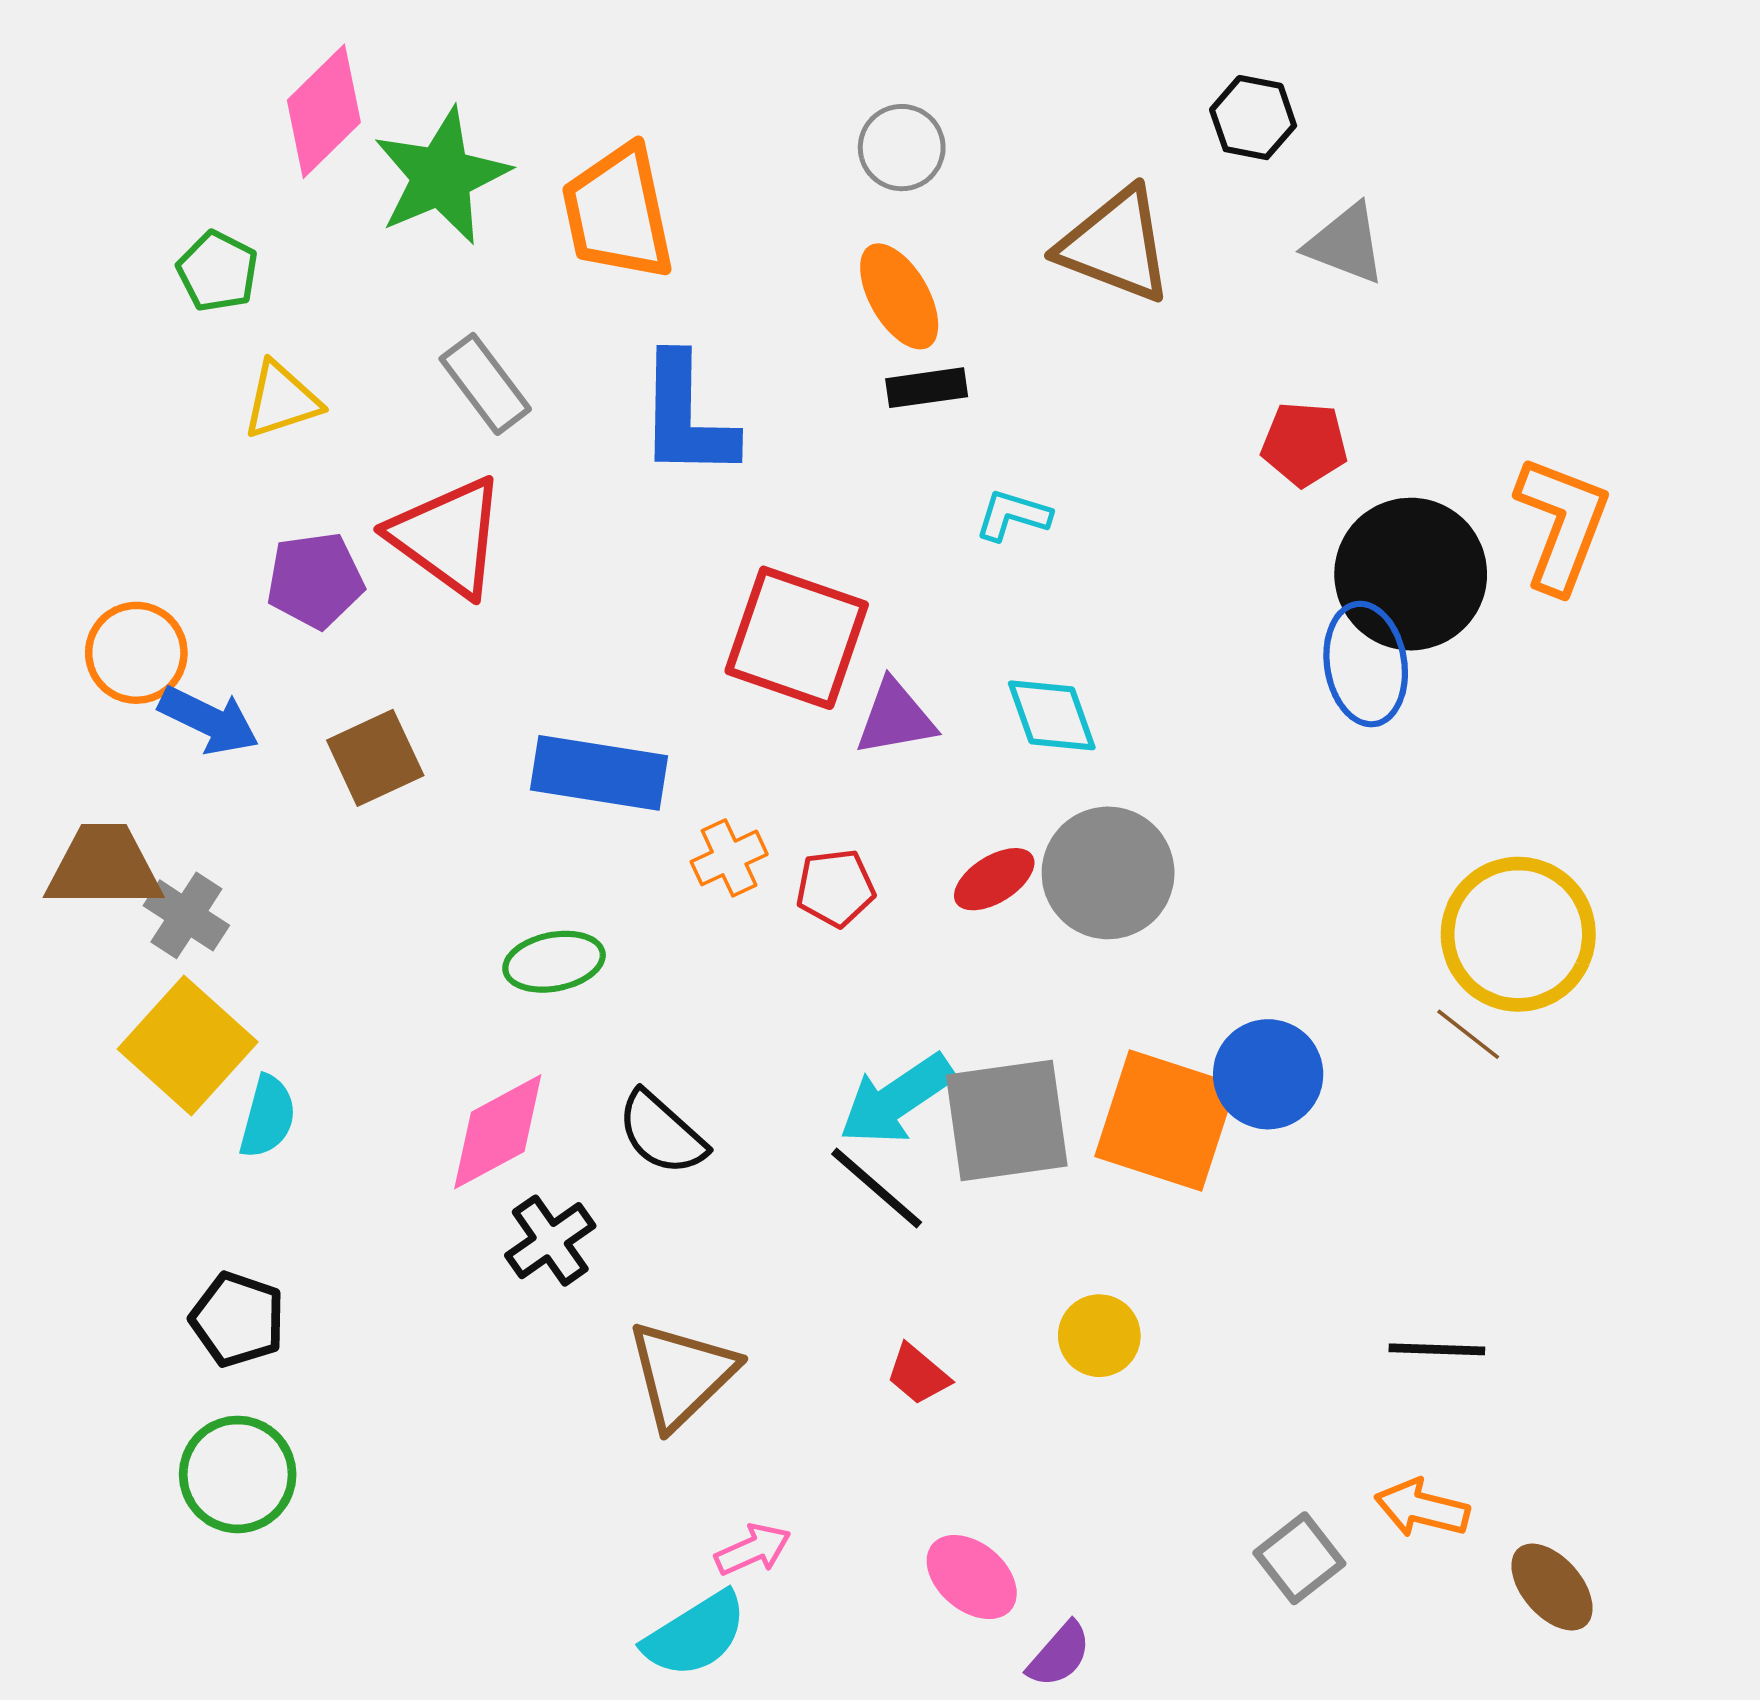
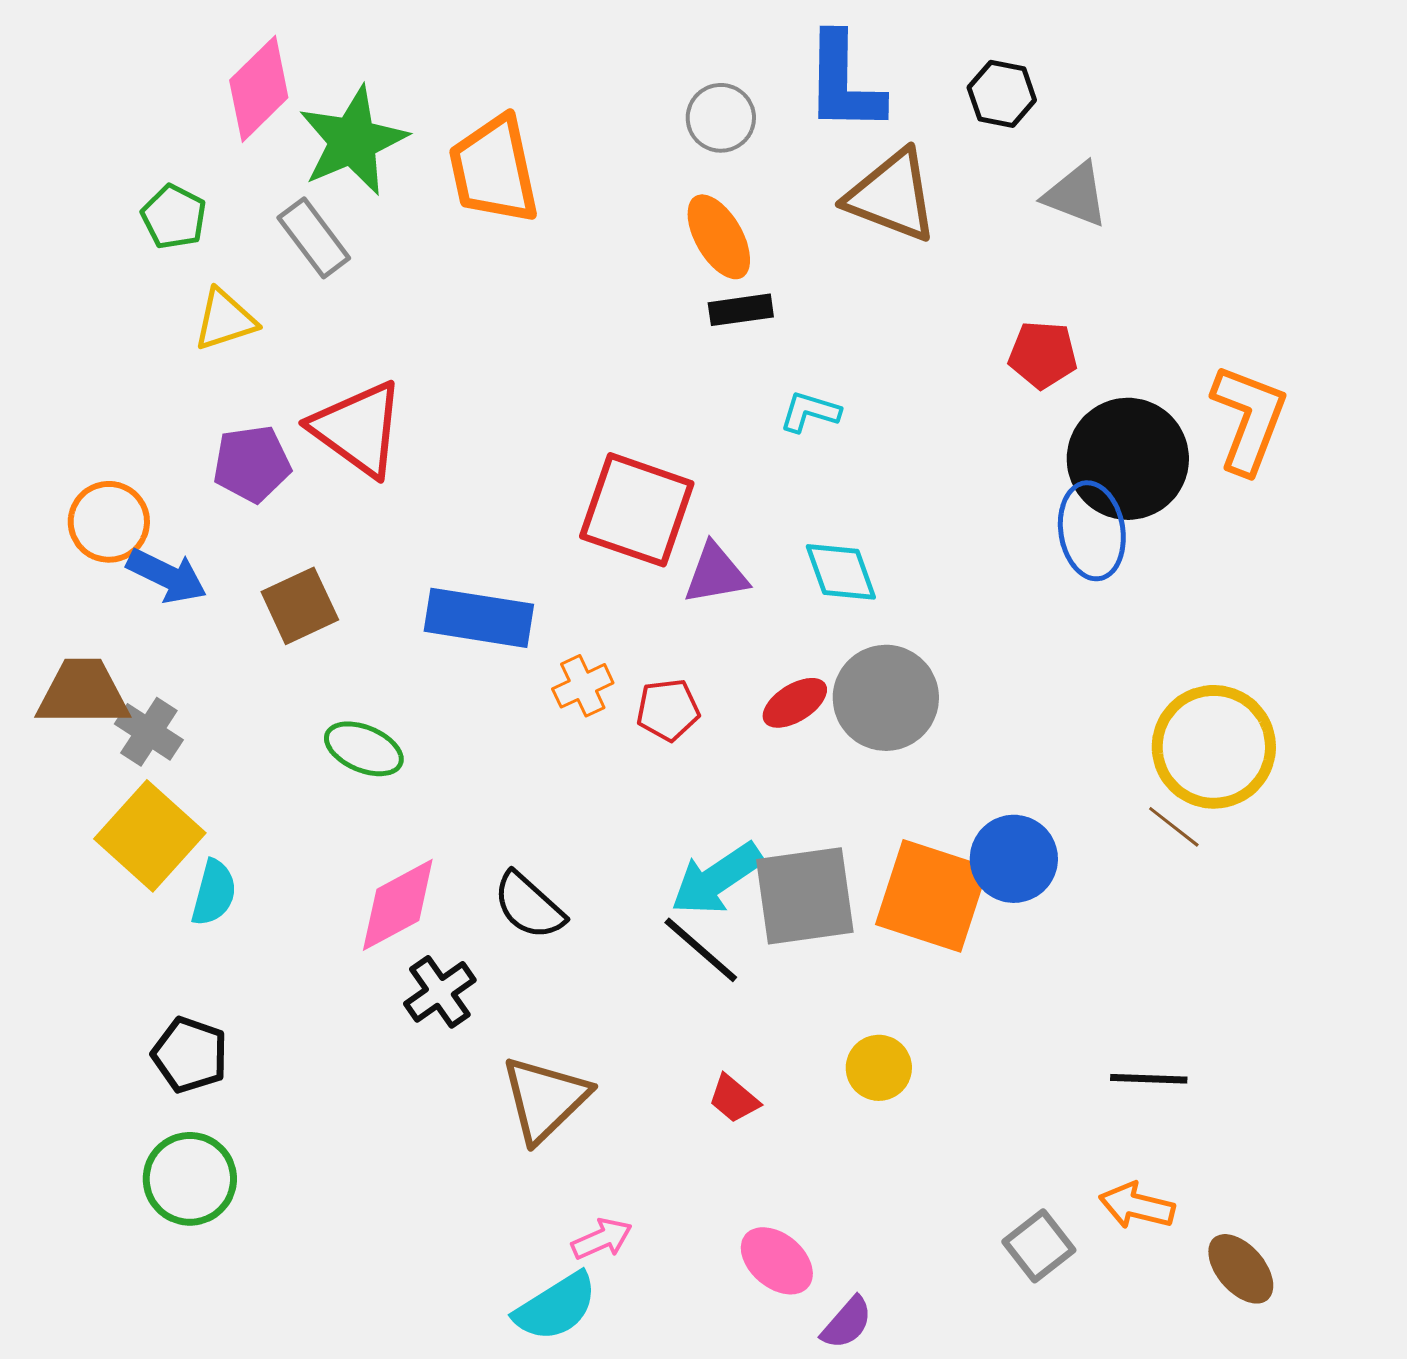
gray rectangle: (485, 384) -> (314, 238), moved
blue L-shape: (687, 416) -> (844, 83), moved
green ellipse: (554, 962) -> (364, 749), moved, turned 34

